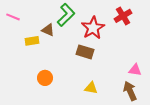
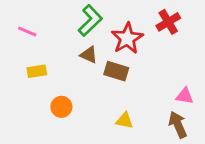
pink line: (13, 17) -> (27, 32), moved
brown triangle: (48, 30) -> (89, 55), moved
yellow rectangle: (32, 41) -> (37, 71), moved

